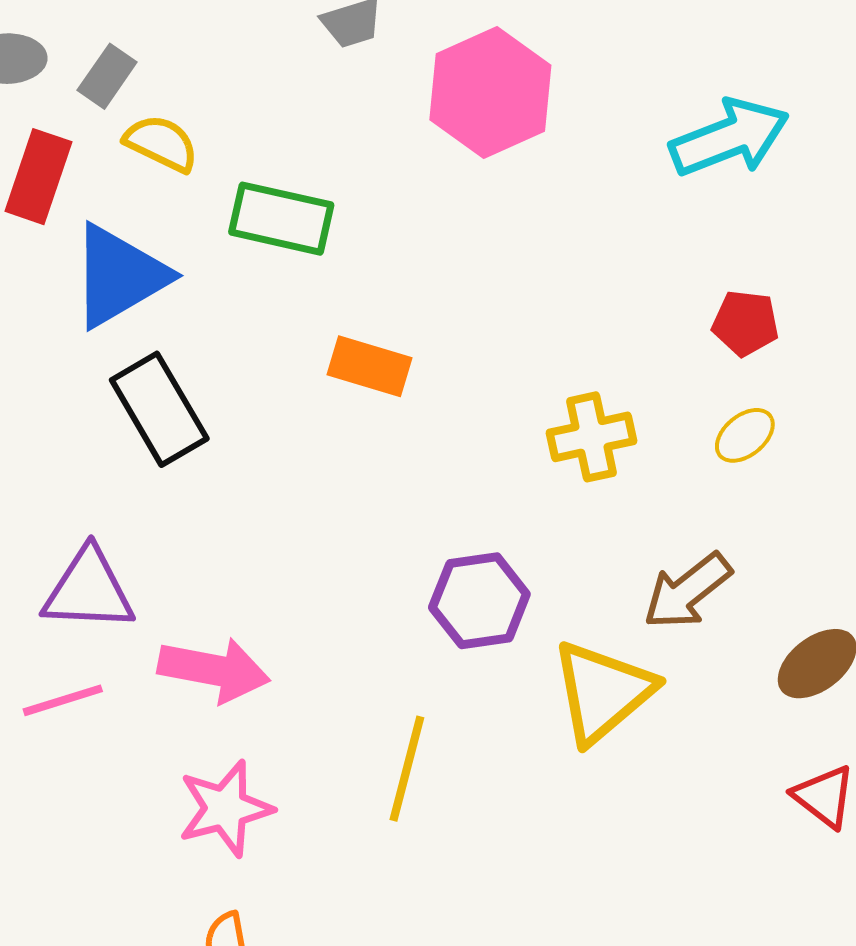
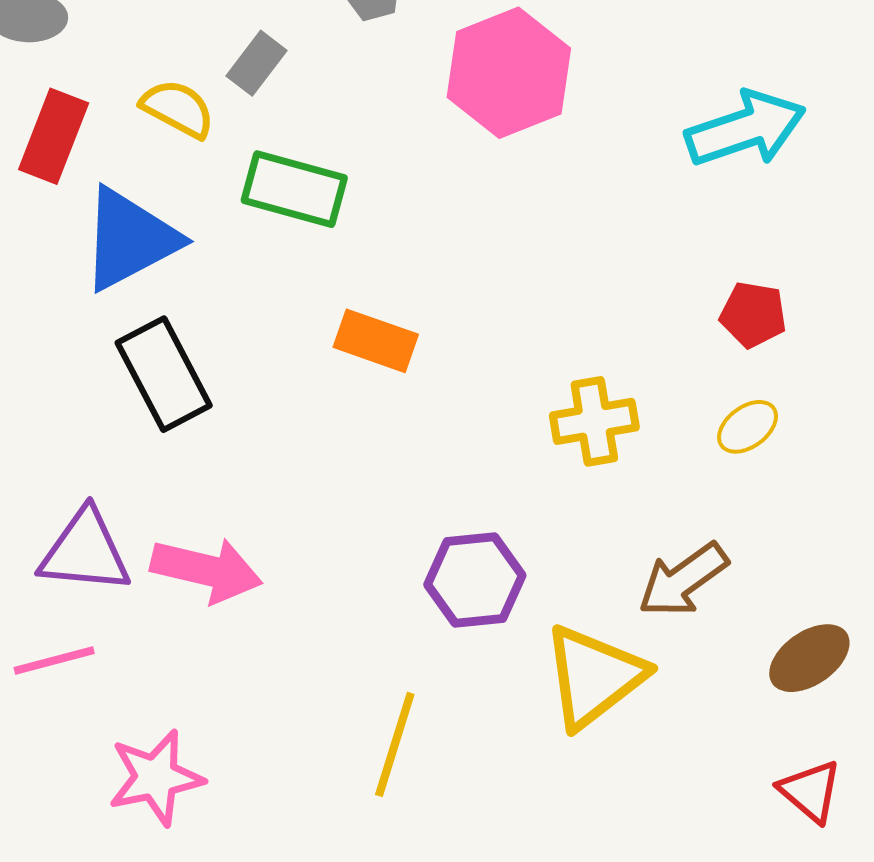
gray rectangle: (107, 76) -> (257, 63), moved
pink arrow: (214, 670) -> (207, 570), moved
pink star: (225, 808) -> (156, 778), moved

